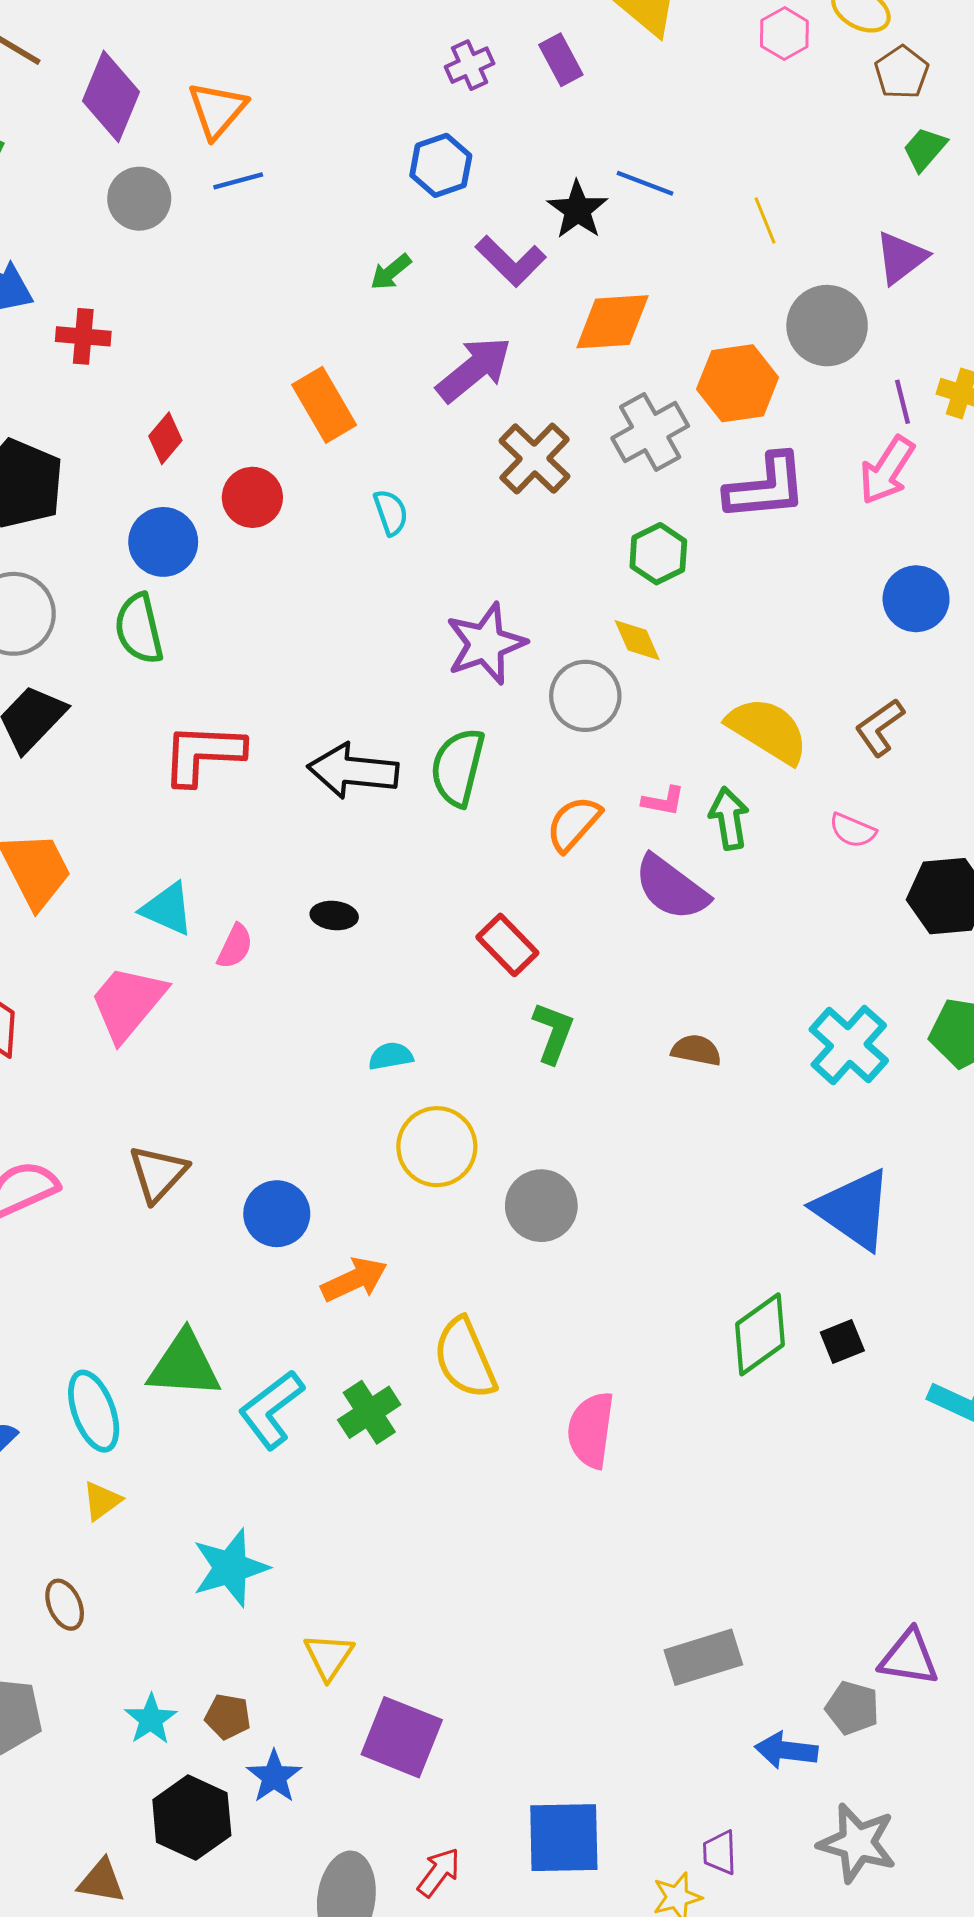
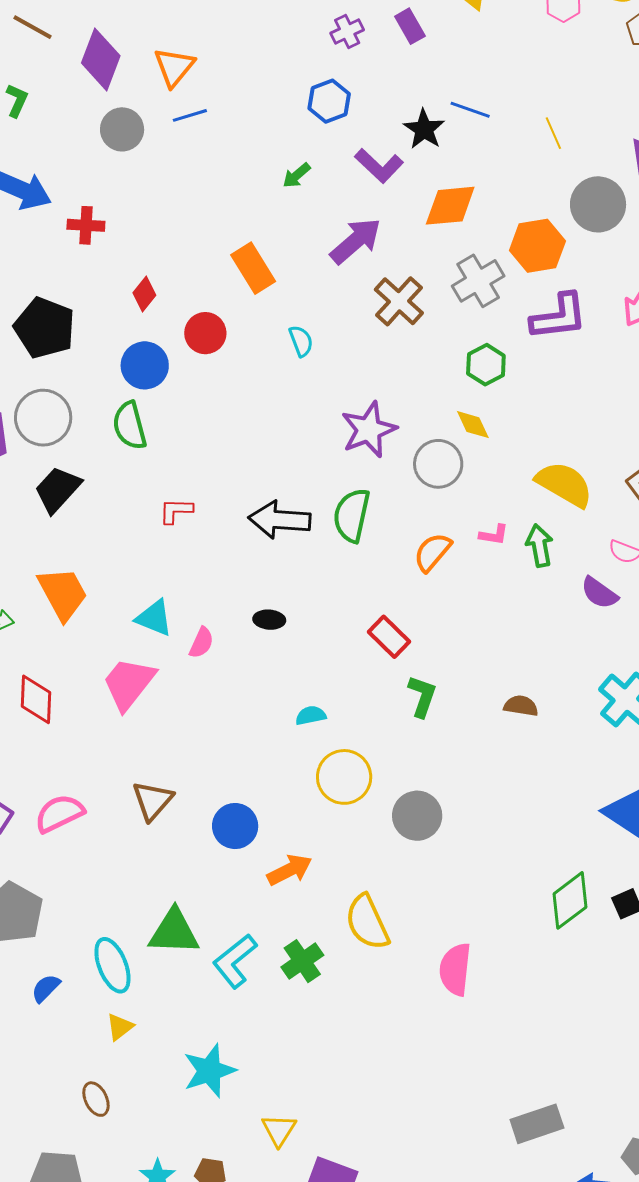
red L-shape: (203, 754) -> (176, 511), size x0.6
purple semicircle: (671, 888) -> (599, 593), moved, size x0.7

